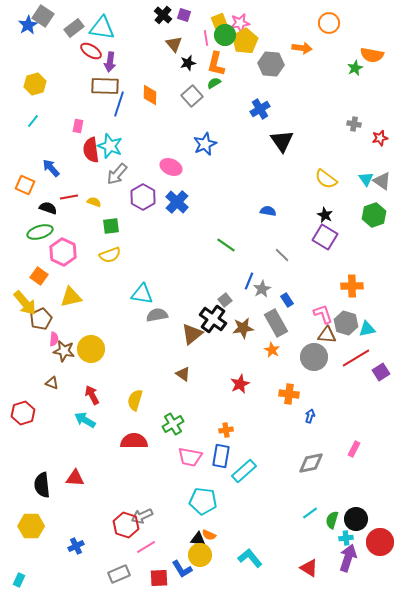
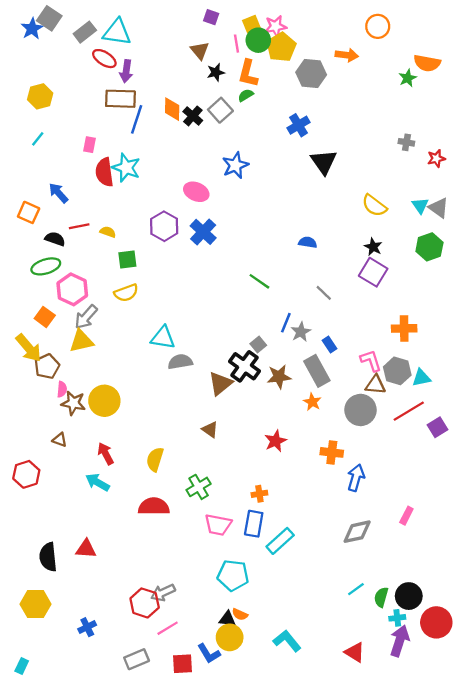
black cross: (163, 15) -> (193, 116), moved
gray arrow: (117, 174) -> (86, 317), moved
blue arrow: (310, 416) -> (356, 478), size x1.6

